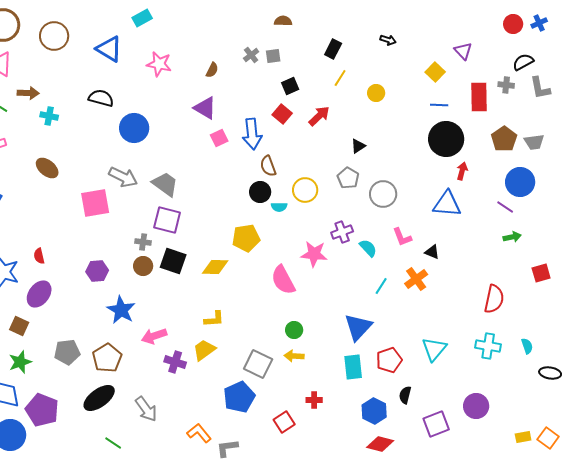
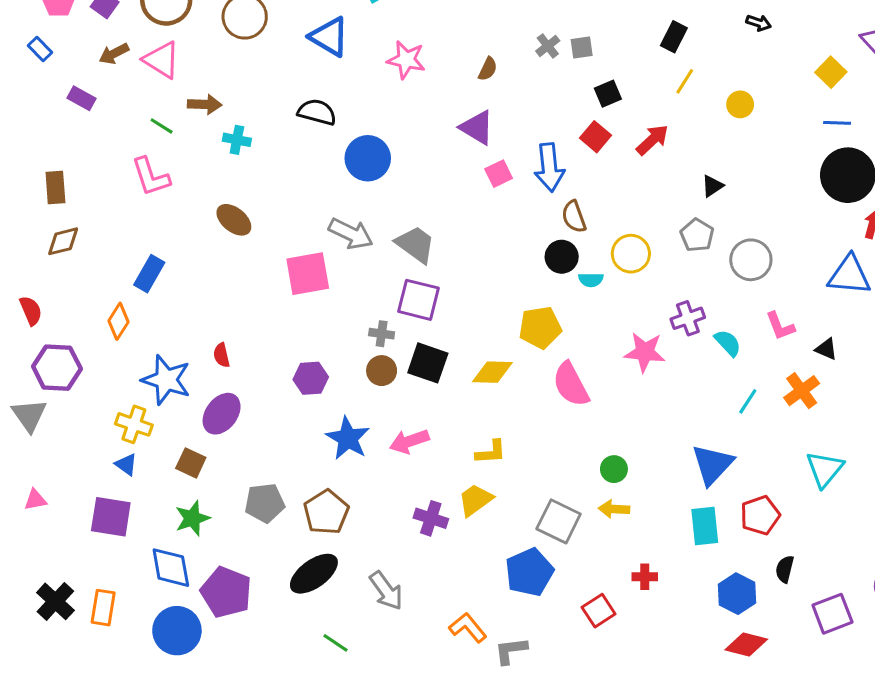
pink semicircle: (283, 280) -> (571, 384), moved
pink arrow: (154, 336) -> (409, 441), moved
cyan triangle: (434, 349) -> (825, 469), moved

